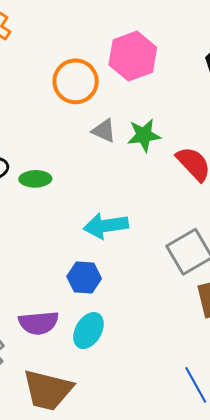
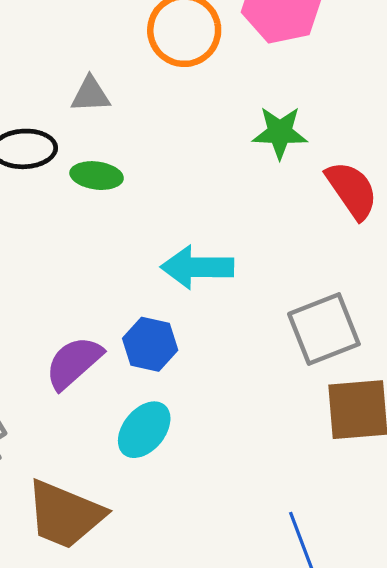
gray triangle: (104, 131) -> (90, 95), moved, turned -36
purple semicircle: (39, 323) -> (74, 363), moved, turned 135

